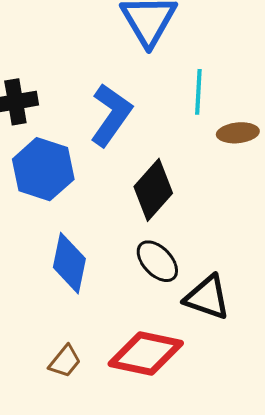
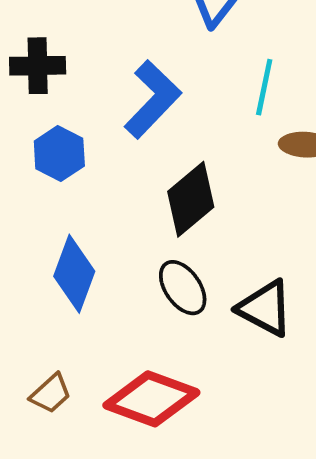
blue hexagon: (43, 169) -> (59, 154), size x0.7
black triangle: (207, 297) -> (265, 308), moved

